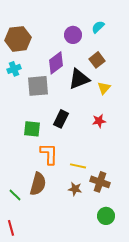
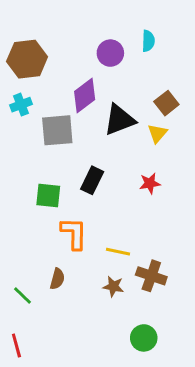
cyan semicircle: (98, 27) -> (148, 41), turned 136
brown square: (97, 60) -> (166, 103), moved
brown semicircle: (38, 184) -> (57, 279), size x0.6
green circle: (106, 216) -> (144, 338), moved

